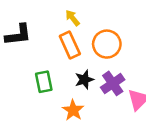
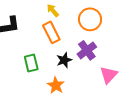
orange circle: (107, 44) -> (90, 19), moved
purple cross: (113, 83) -> (87, 50), moved

